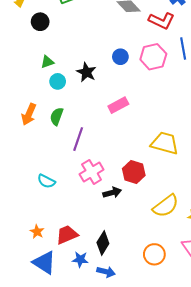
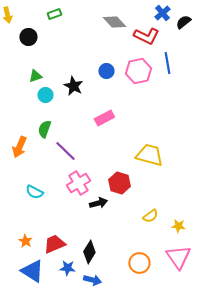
orange arrow: (29, 114) -> (19, 147), moved
purple line: (78, 139) -> (65, 151), turned -65
yellow semicircle: (166, 206) -> (150, 216), size x0.6

